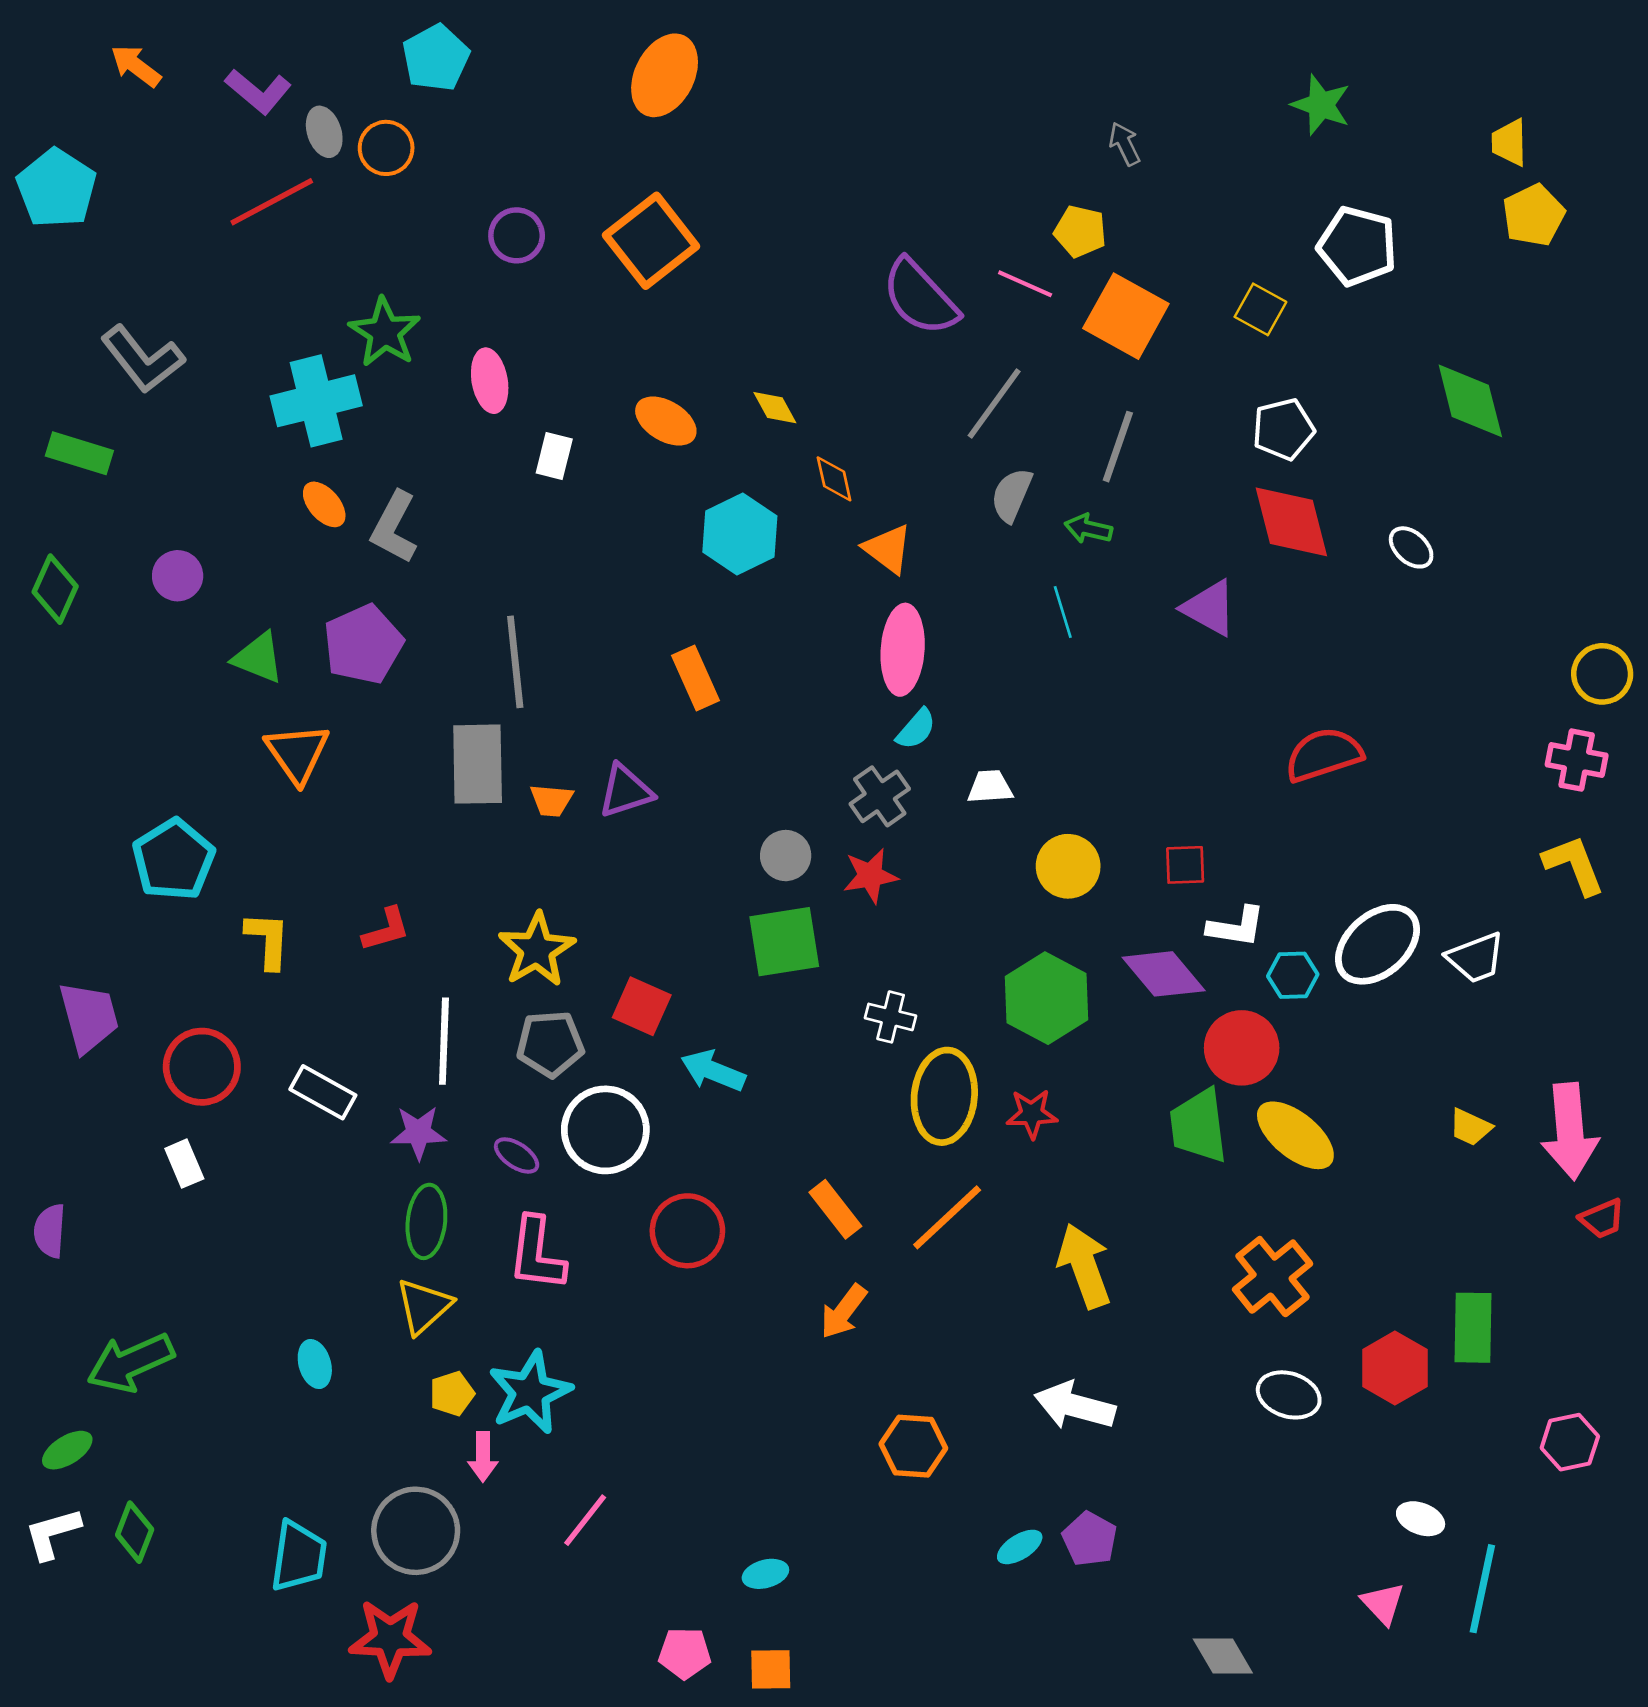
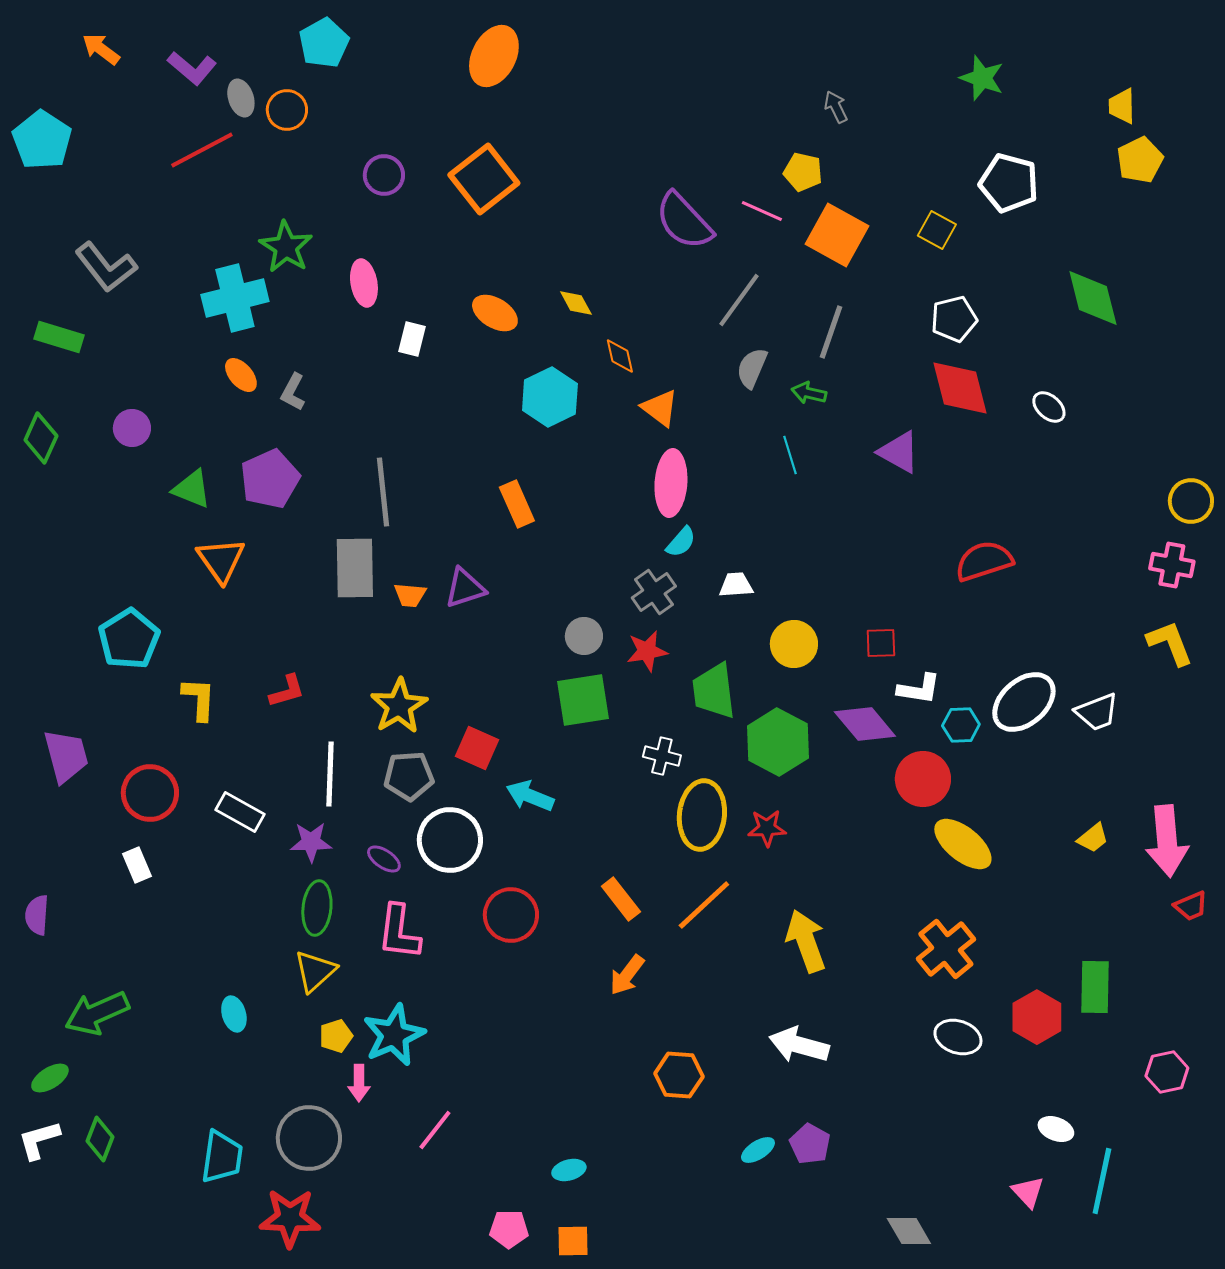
gray L-shape: (394, 527) -> (293, 392), size x0.7
green trapezoid: (1199, 1126) -> (714, 691), moved
yellow trapezoid: (1470, 1127) -> (1093, 838), turned -64

